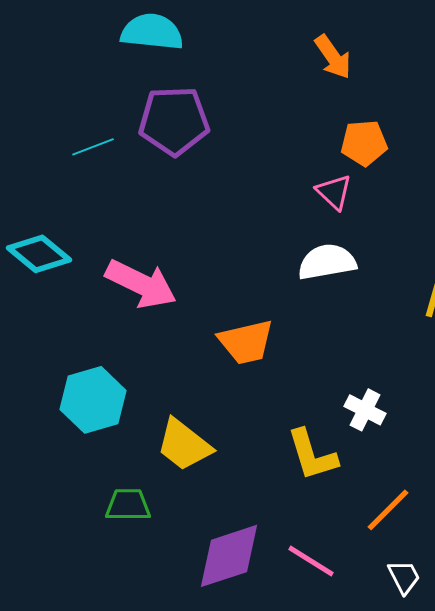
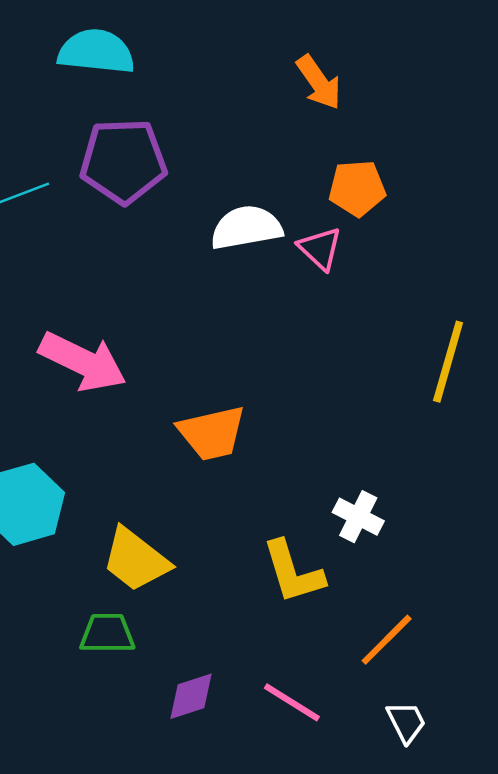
white semicircle: (327, 262) -> (246, 228), moved
green trapezoid: (128, 505) -> (107, 633), moved
purple diamond: (229, 556) -> (191, 696), size x0.6

